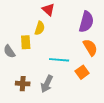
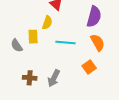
cyan line: (59, 60) -> (66, 42), moved

